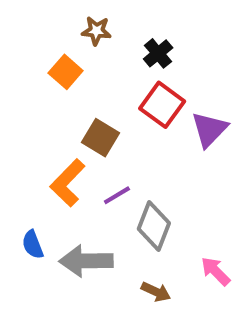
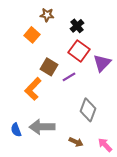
purple line: (117, 195) -> (69, 77), moved
gray diamond: (154, 226) -> (88, 110), moved
blue semicircle: (33, 245) -> (16, 130), moved
pink arrow: (216, 271) -> (105, 145), moved

